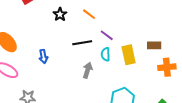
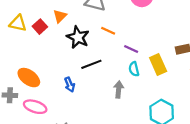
black star: (60, 14) -> (78, 37), size x1.5
black line: (82, 43) -> (91, 64), moved

